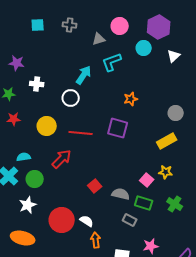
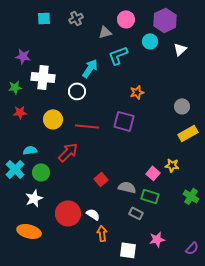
gray cross: (70, 25) -> (76, 18), turned -32
white cross: (37, 84) -> (43, 77), size x1.6
yellow rectangle: (167, 141) -> (188, 133), moved
green cross: (175, 204) -> (191, 196), moved

